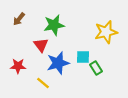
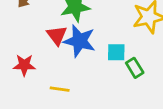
blue star: (58, 63) -> (79, 41), moved, turned 30
yellow line: (43, 83) -> (60, 89), turned -32

